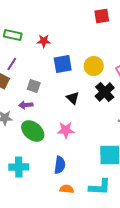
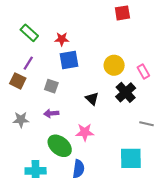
green rectangle: (13, 35) -> (29, 33), turned 30
blue square: (63, 64) -> (69, 60), moved
purple arrow: (26, 105) -> (51, 113), moved
green ellipse: (33, 131) -> (60, 146), moved

